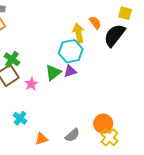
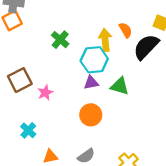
green cross: (12, 59) -> (60, 40), moved
green triangle: (53, 73) -> (120, 86), moved, turned 48
orange circle: (103, 124) -> (91, 115), moved

